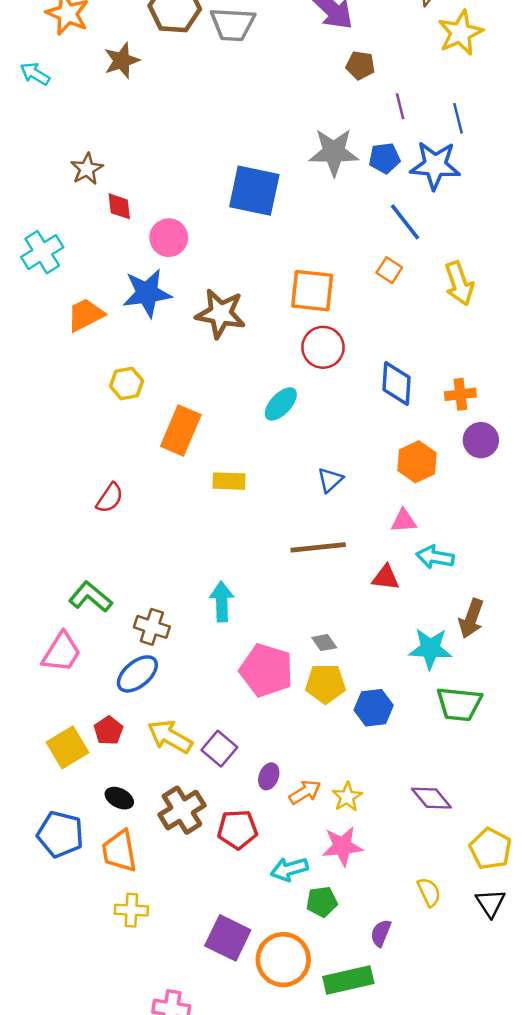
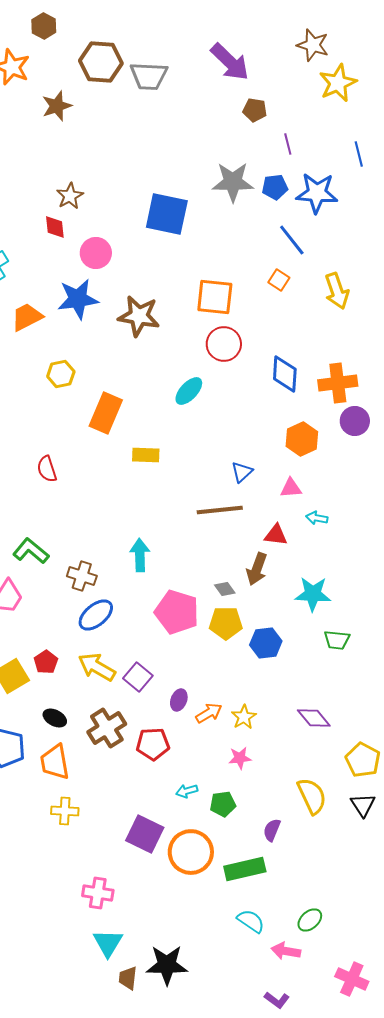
blue line: (458, 118) -> (359, 154), moved
brown star: (87, 169) -> (70, 196), moved
orange cross: (460, 394) -> (338, 383), size x1.5
blue triangle: (330, 480) -> (242, 472), moved
red semicircle: (110, 498) -> (47, 469), turned 128
cyan arrow: (435, 557) -> (317, 518), size x0.7
brown arrow: (471, 618) -> (257, 569), moved
blue ellipse: (137, 674) -> (96, 615), moved
green trapezoid: (459, 704) -> (337, 640), size x0.7
pink star: (342, 846) -> (240, 758), size x0.7
cyan arrow: (289, 869) -> (187, 791), moved, size x0.7
yellow semicircle: (429, 892) -> (312, 796), size x1.5

